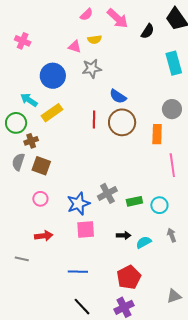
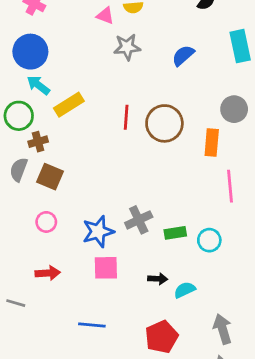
blue circle: (53, 76) -> (30, 52), moved
blue semicircle: (118, 96) -> (183, 55), moved, turned 102
gray arrow: (172, 235) -> (223, 329), moved, size x1.5

